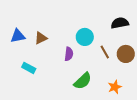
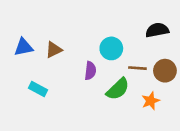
brown line: (105, 52) -> (137, 68), turned -56
green semicircle: (83, 81) -> (118, 89), moved
orange star: (115, 87) -> (151, 101), moved

